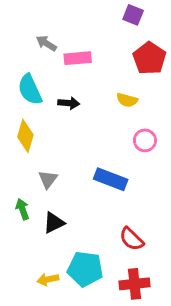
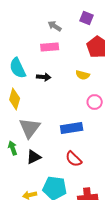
gray arrow: (46, 43) -> (55, 26), moved
gray triangle: (48, 179) -> (30, 128), size x1.6
blue rectangle: (111, 179) -> (72, 128), turned -30
red semicircle: (132, 239) -> (74, 159), moved

